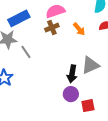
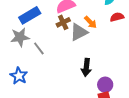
gray triangle: (90, 65) -> (79, 32), moved
purple circle: (71, 94) -> (105, 85), moved

